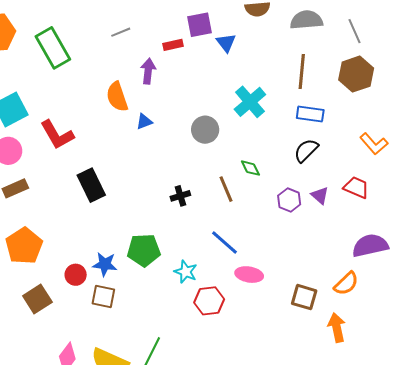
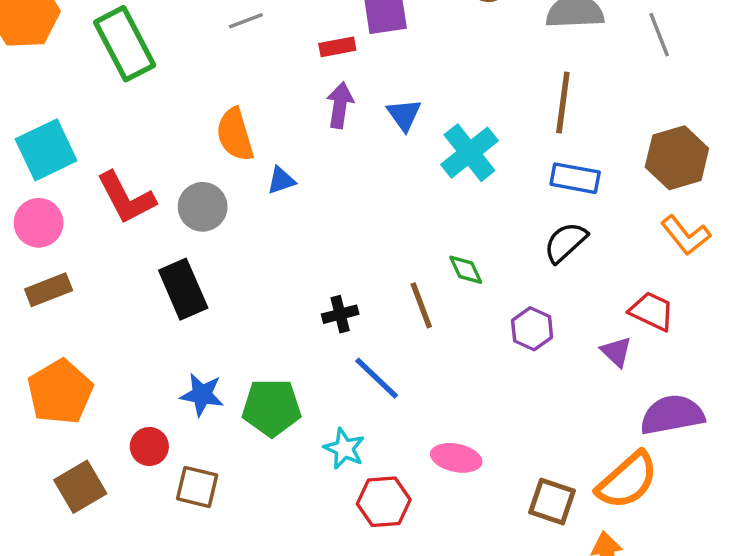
blue triangle: (226, 43) -> (404, 115), moved
purple arrow: (148, 71) -> (340, 105), moved
brown hexagon: (356, 74) -> (677, 158), moved
gray circle: (205, 130) -> (203, 207), moved
purple triangle: (320, 195) -> (616, 352), moved
blue line: (224, 242) -> (377, 378), moved
blue star: (105, 264) -> (202, 395), moved
orange semicircle: (346, 284) -> (627, 481), size x1.4

